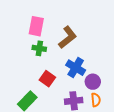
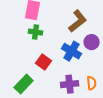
brown L-shape: (68, 37) -> (78, 21), moved
purple circle: (93, 82) -> (92, 42), moved

